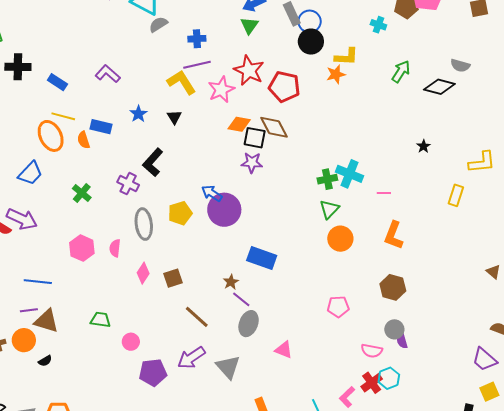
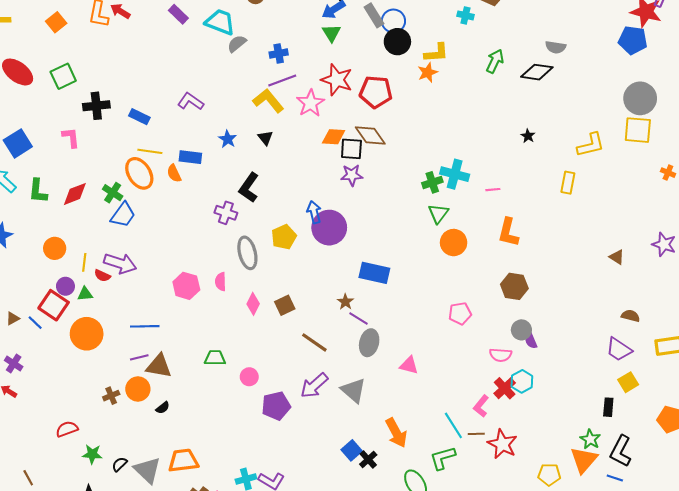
green cross: (82, 193) -> (113, 193), moved
blue arrow: (212, 193) -> (314, 212), turned 50

